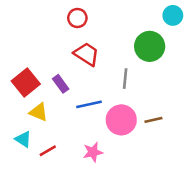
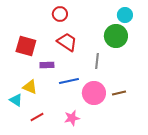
cyan circle: (173, 15) -> (125, 15), moved
red square: (26, 82) -> (26, 46), moved, turned -35
purple rectangle: (61, 84) -> (47, 65), turned -56
cyan triangle: (23, 139) -> (16, 100), moved

